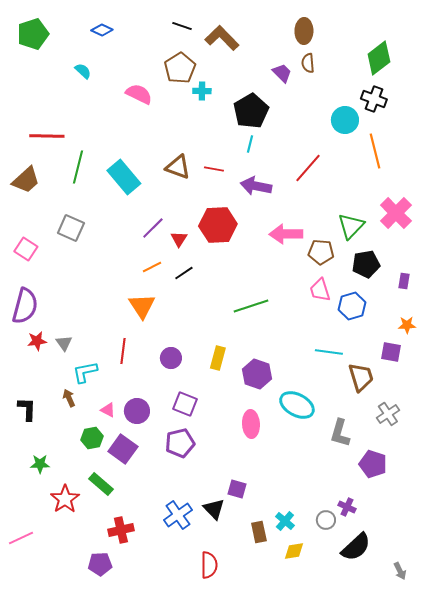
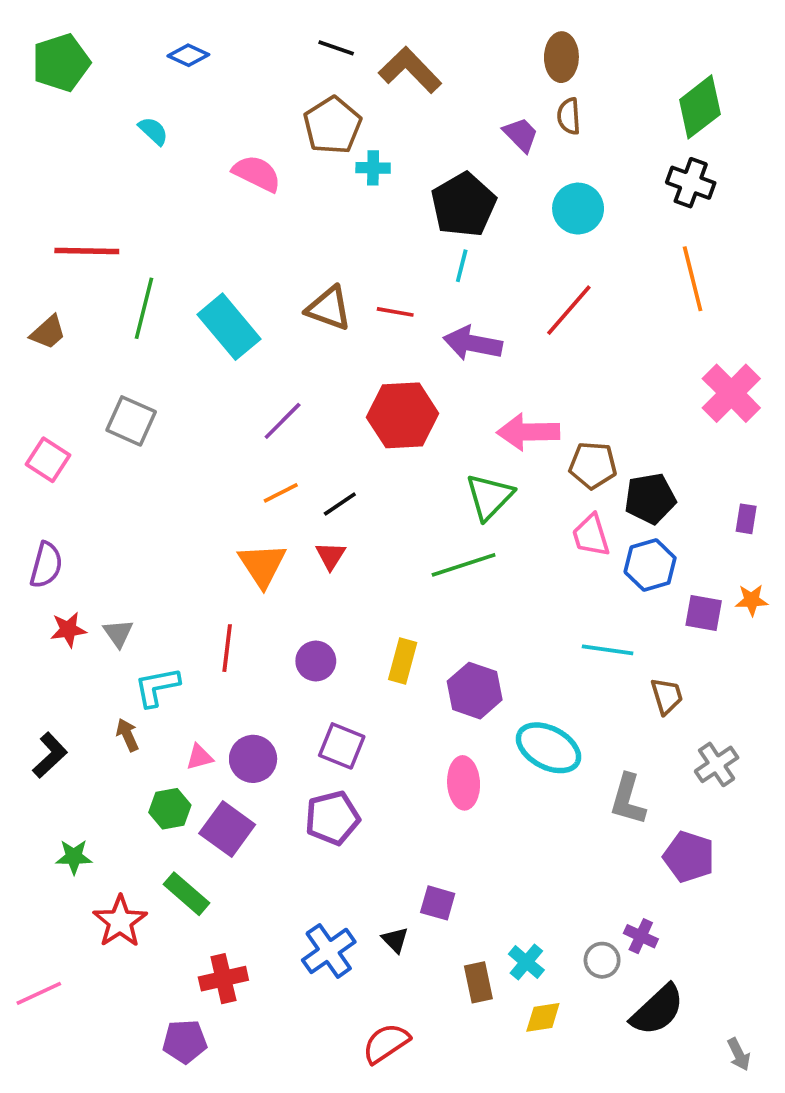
cyan circle: (345, 120) -> (578, 209), moved
brown trapezoid: (26, 180) -> (48, 332), size x0.7
green triangle: (351, 226) -> (489, 497), moved
red triangle: (179, 239) -> (331, 556), moved
black pentagon: (366, 264) -> (650, 498), moved
purple semicircle: (25, 306) -> (46, 565), size x0.7
purple square: (391, 352) -> (704, 613), moved
brown trapezoid: (361, 377) -> (667, 696), size x0.7
black L-shape: (27, 409) -> (50, 755), turned 45
pink triangle: (108, 410) -> (199, 757), turned -42
black triangle: (214, 509) -> (395, 940), size x0.7
red semicircle: (209, 565) -> (386, 1043), turned -124

